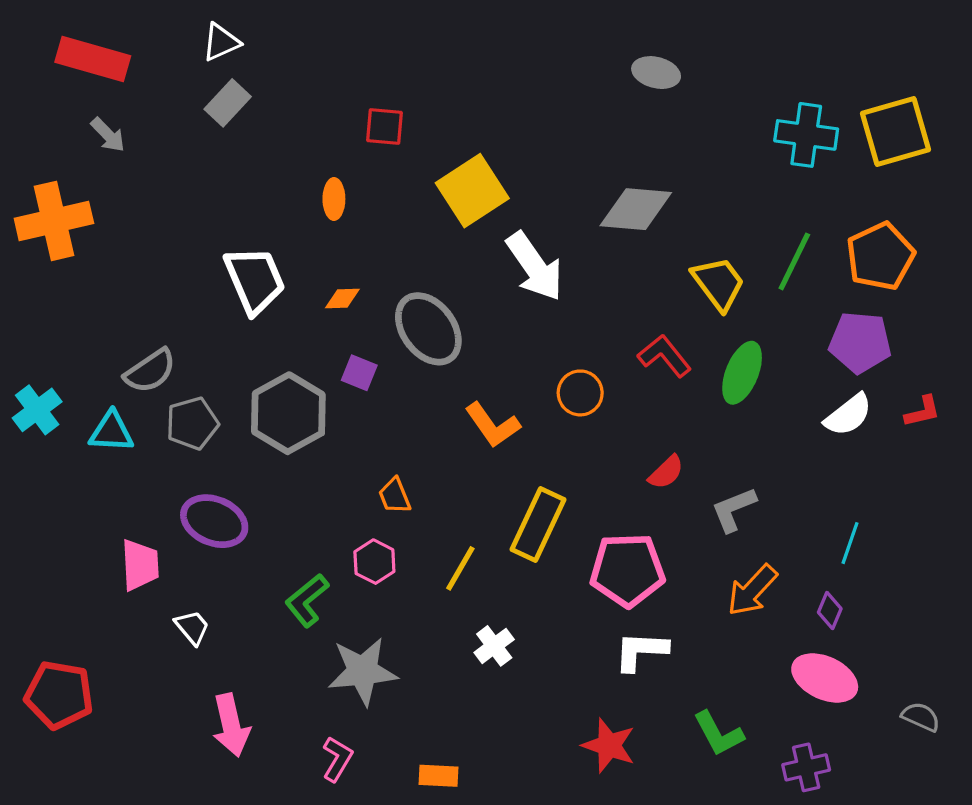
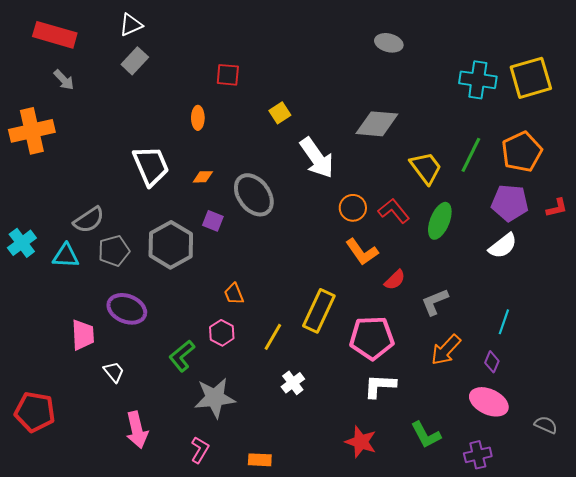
yellow square: (472, 191) -> (280, 113), size x0.5
orange circle: (580, 393) -> (353, 208), moved
red L-shape: (923, 412) -> (557, 208), moved
orange L-shape: (492, 425) -> (362, 252), moved

